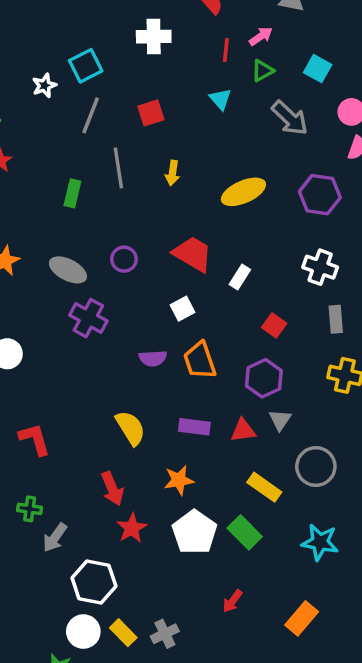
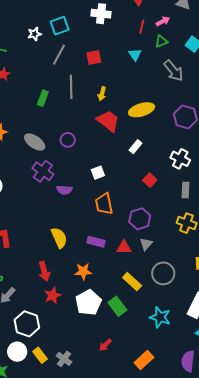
red trapezoid: (193, 254) -> (108, 121), moved
white rectangle: (240, 277) -> (136, 147), moved
red square: (274, 325) -> (150, 180), moved
purple semicircle: (153, 358) -> (64, 190), moved
gray cross: (165, 634) -> (64, 359), turned -35

